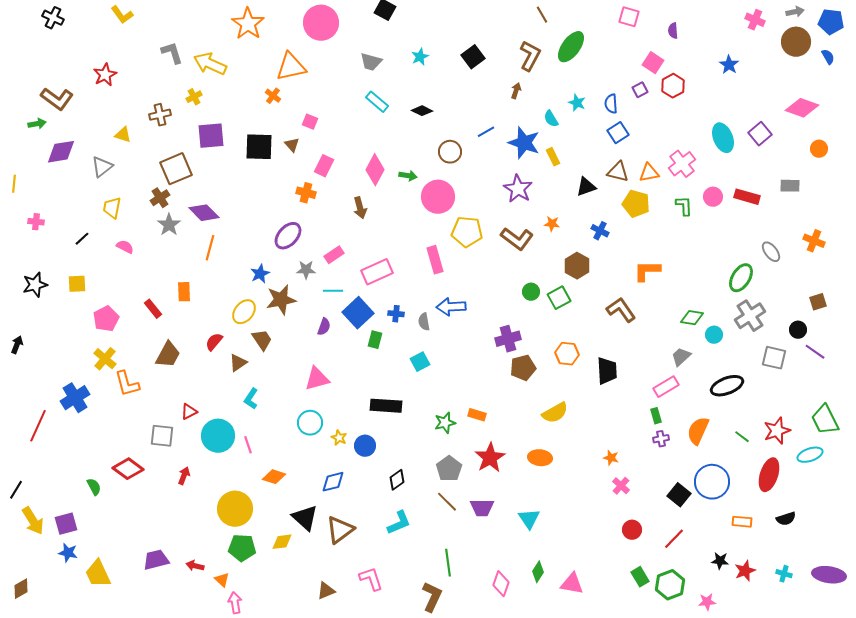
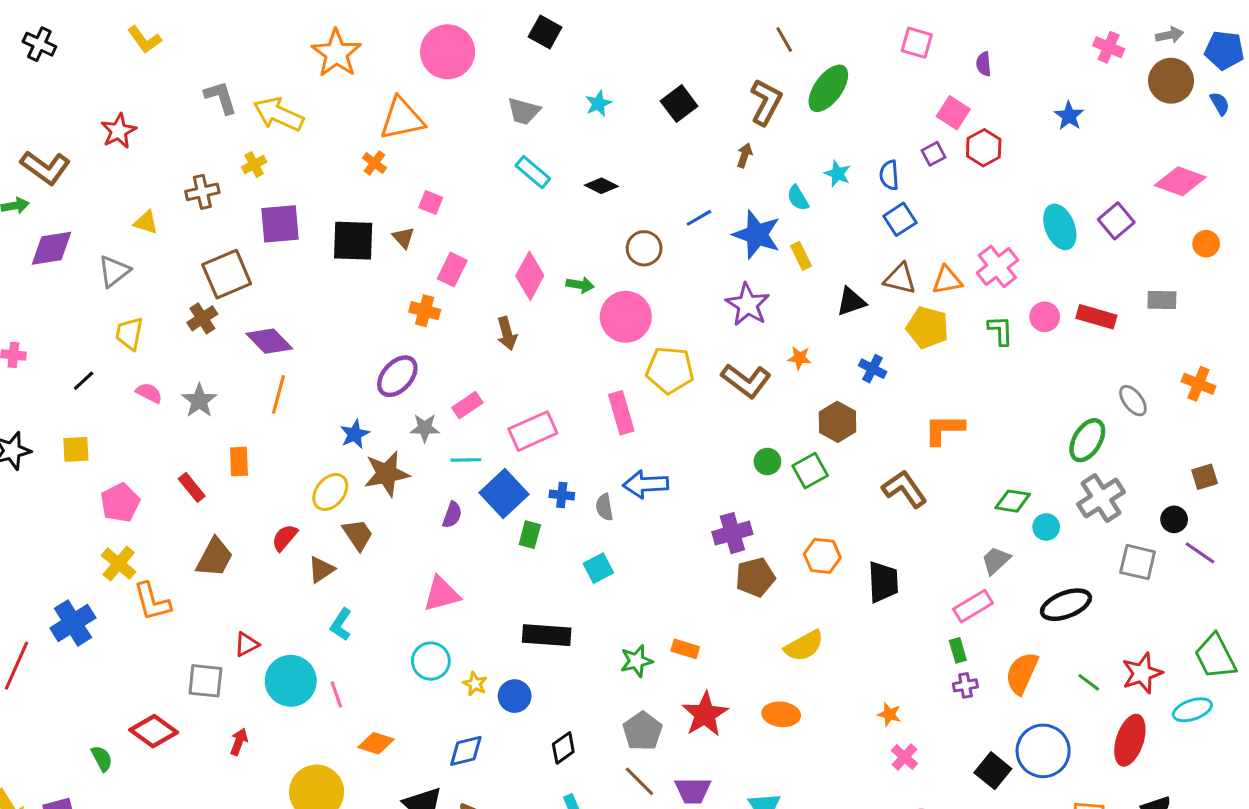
gray star: (169, 225) -> (199, 401), moved

